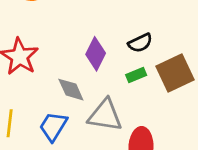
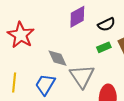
purple diamond: (96, 54) -> (77, 17), moved, turned 35
gray triangle: (105, 115) -> (82, 76), turned 48

